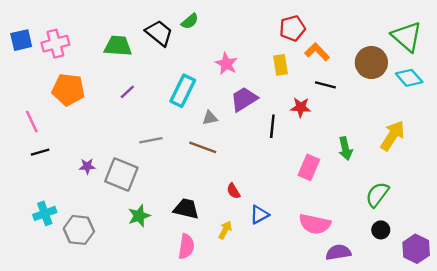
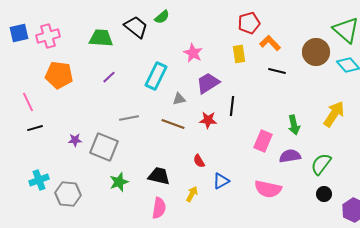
red star: (301, 107) -> (208, 120), moved
purple semicircle: (338, 252) -> (290, 156), moved

